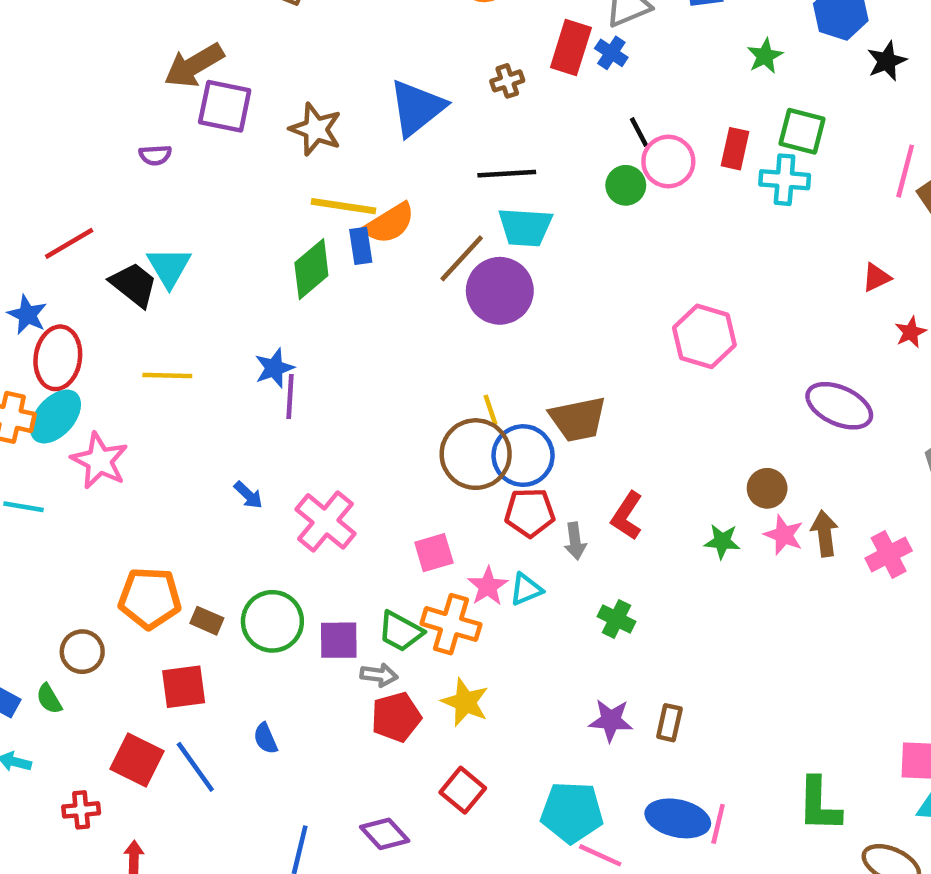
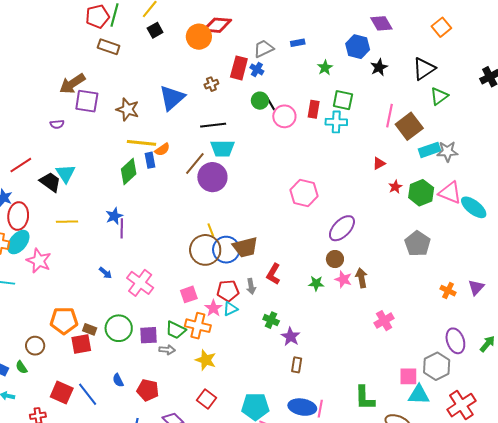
green circle: (626, 185) -> (260, 101), moved
orange semicircle: (390, 223) -> (162, 150), size x0.7
purple ellipse: (839, 406) -> (342, 228), moved, turned -68
brown trapezoid: (578, 419) -> (245, 247), moved
red pentagon: (530, 513) -> (228, 291), moved
pink cross: (889, 554) -> (384, 321), moved
red square: (184, 687) -> (81, 344), moved
red pentagon: (396, 717) -> (148, 390), moved, turned 30
purple star: (611, 720) -> (291, 337), moved, turned 30

